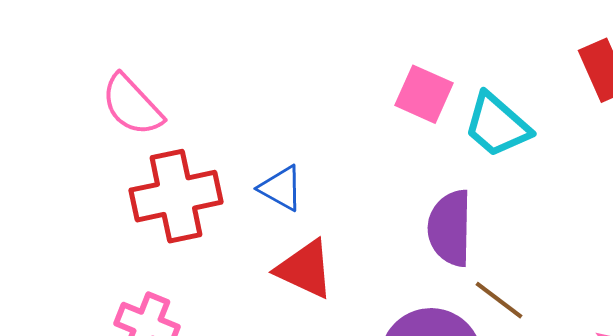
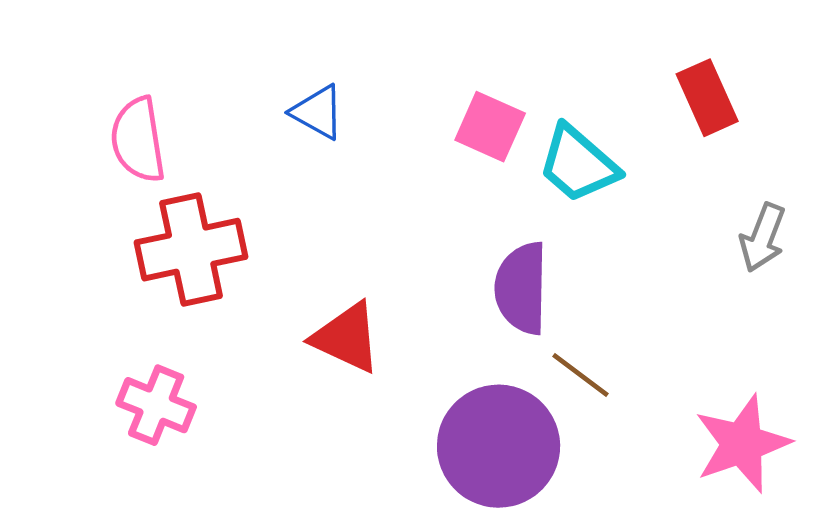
pink semicircle: (132, 105) -> (138, 140), turned 34
blue triangle: (281, 188) -> (318, 112), moved

